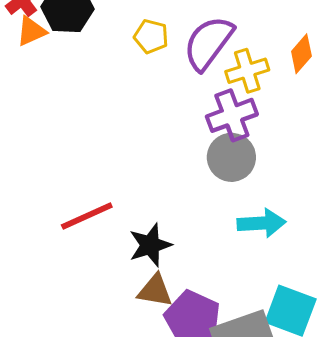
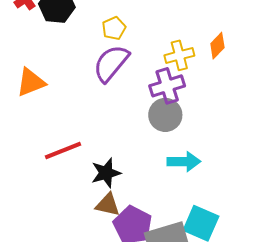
orange triangle: (31, 31) -> (31, 82), moved, size x1.4
yellow pentagon: (151, 36) -> (114, 28), turned 30
purple semicircle: (208, 43) -> (111, 63), moved

